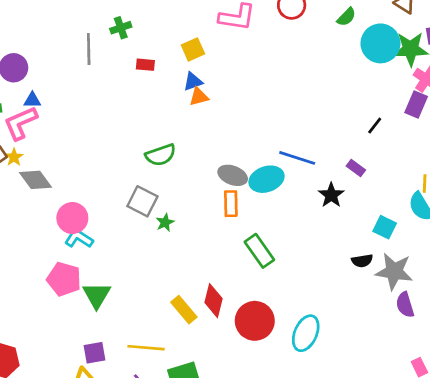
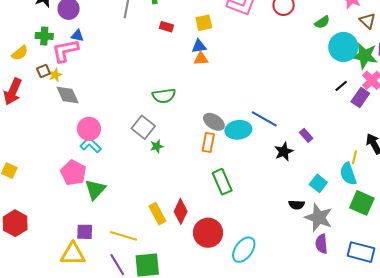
black line: (375, 126) -> (341, 86), moved

